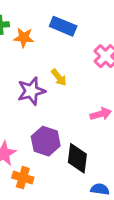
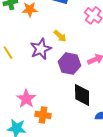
purple hexagon: (46, 141) -> (70, 64), moved

